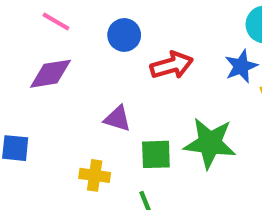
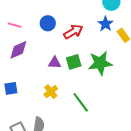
green square: (156, 154) -> (74, 62), moved
yellow cross: (95, 175) -> (51, 92), turned -32

